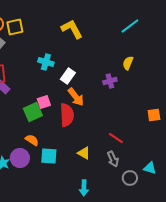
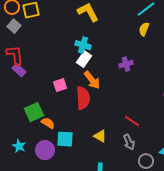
cyan cross: (46, 62) -> (83, 45), moved
yellow semicircle: (128, 63) -> (144, 29), moved
green square: (33, 112) -> (34, 112), moved
purple circle: (20, 158) -> (45, 150), moved

